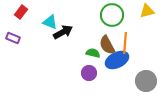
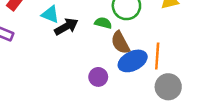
orange line: (125, 43) -> (157, 56), moved
green semicircle: (93, 53) -> (103, 23), moved

